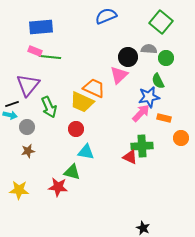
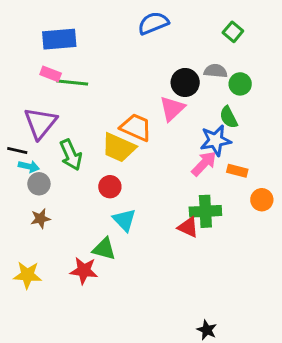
green square: (161, 22) -> (233, 32), size x0.6
black line: (12, 104) -> (17, 151), turned 32
cyan arrow: (10, 115) -> (29, 166), moved
cyan triangle: (86, 152) -> (124, 220), turned 36

